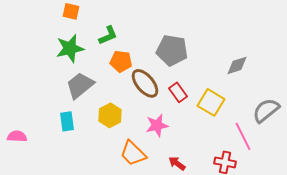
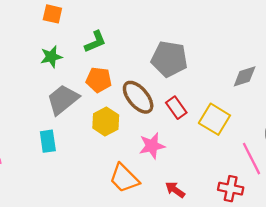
green star: (70, 48) -> (51, 57), size x0.7
orange pentagon: (121, 61) -> (99, 80), moved
yellow hexagon: (110, 115) -> (106, 122), moved

